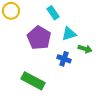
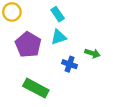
cyan triangle: (69, 34) -> (59, 37), moved
purple pentagon: (39, 38) -> (28, 45), moved

